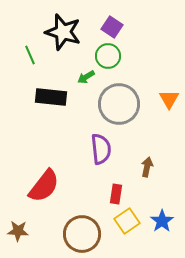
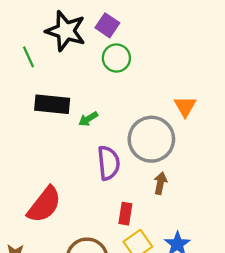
purple square: (112, 27) -> (107, 25), moved
green arrow: (86, 77) -> (88, 119), moved
gray circle: (119, 104) -> (151, 139), moved

